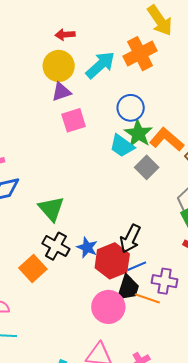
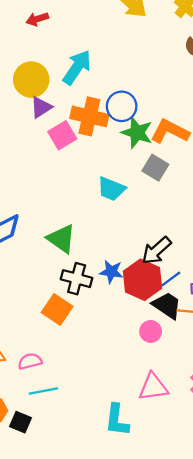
red arrow: (65, 35) -> (37, 19), moved
orange cross: (140, 54) -> (89, 116), moved, turned -36
cyan trapezoid: (122, 146) -> (111, 189), moved
black arrow: (130, 239) -> (156, 250), turned 36
black trapezoid: (128, 288) -> (167, 305), turned -60
pink circle: (108, 307) -> (151, 331), size x0.6

